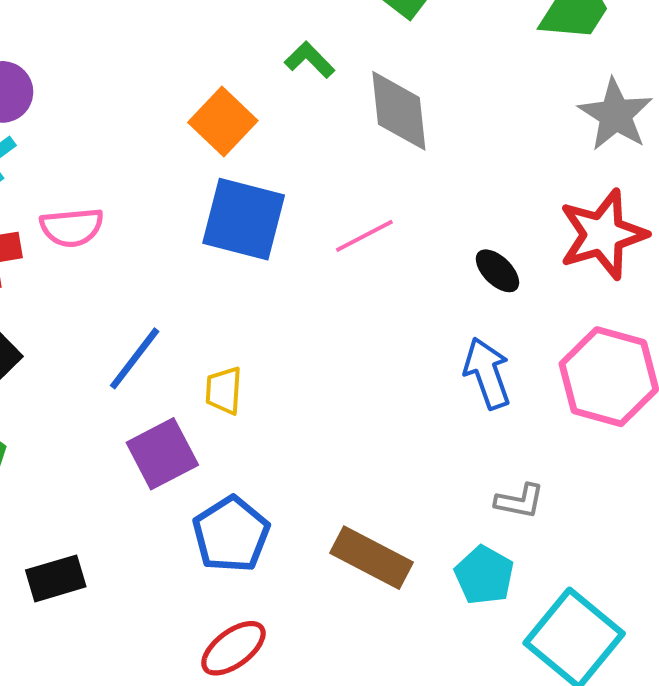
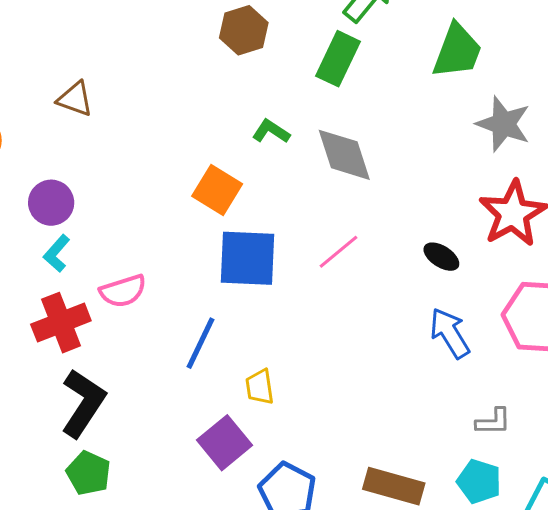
blue line: (135, 358) -> (201, 343), moved

